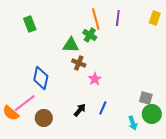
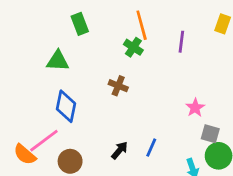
purple line: (118, 18) -> (181, 42), moved
green rectangle: (30, 24) -> (80, 24), moved
green triangle: (71, 45) -> (58, 61), moved
pink star: (95, 79) -> (195, 108), moved

